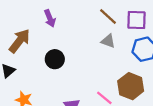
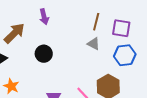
brown line: (108, 16) -> (96, 22), turned 54

